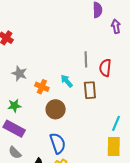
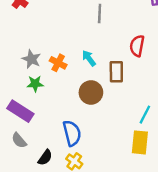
gray line: (86, 59) -> (100, 13), moved
gray star: (19, 73) -> (31, 59), moved
green star: (14, 106) -> (35, 84), moved
brown circle: (56, 109) -> (91, 92), moved

